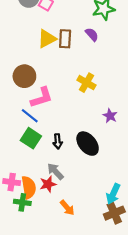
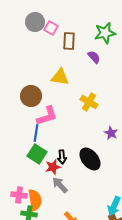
yellow triangle: (47, 39) -> (60, 77), moved, turned 36
brown rectangle: (65, 39) -> (69, 41), moved
blue line: (30, 116) -> (36, 133), turned 60
red star: (48, 184) -> (53, 167), moved

